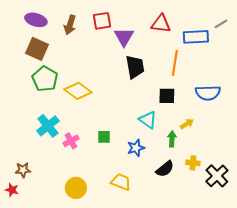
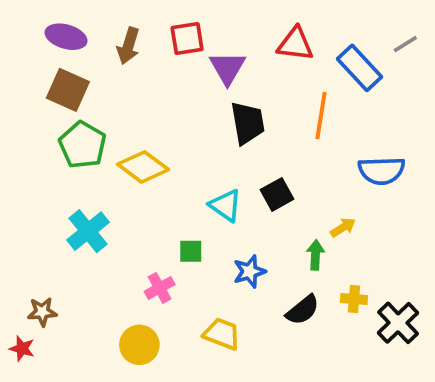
blue rectangle: (196, 37) -> (360, 68), turned 50
black square: (167, 96) -> (277, 194), moved, turned -30
cyan triangle: (148, 120) -> (226, 205), moved
pink cross: (71, 141) -> (160, 288), moved

